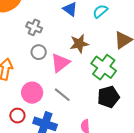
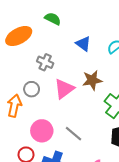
gray circle: (39, 52) -> (32, 89), moved
pink triangle: (60, 63) -> (64, 89), moved

